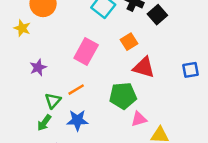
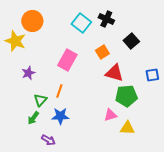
black square: (157, 15) -> (131, 41), moved
yellow star: (22, 28) -> (15, 41), size x1.5
orange line: (76, 90) -> (59, 91), turned -40
green pentagon: (123, 96) -> (126, 96), moved

